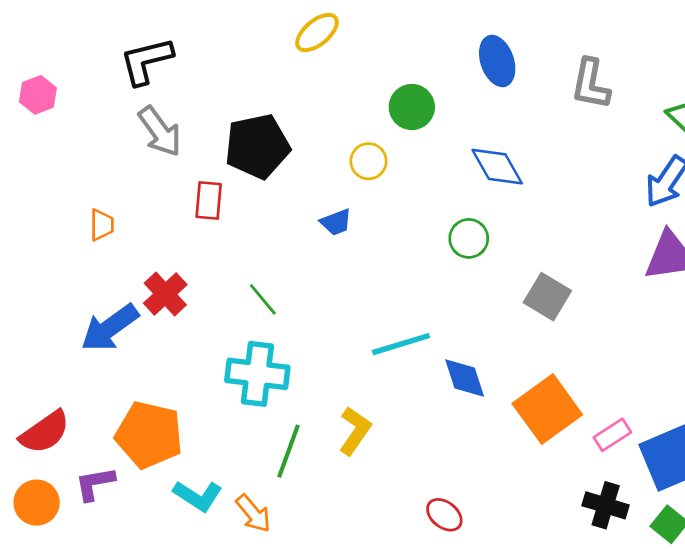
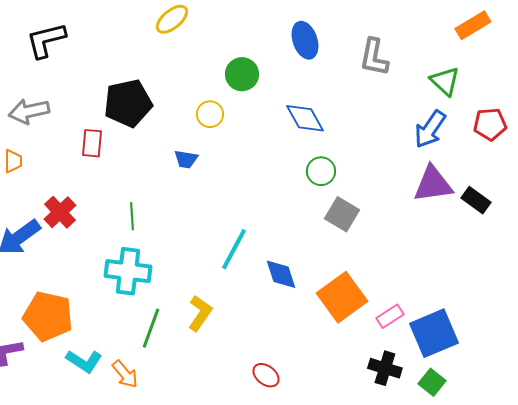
gray arrow: (160, 131) -> (29, 111), moved, turned 114
blue trapezoid: (336, 222) -> (186, 159), turned 30
green circle: (469, 238) -> (321, 171), moved
green line: (263, 299) -> (132, 216), turned 36
cyan line: (401, 344) -> (234, 249), turned -45

